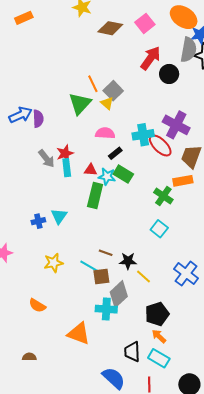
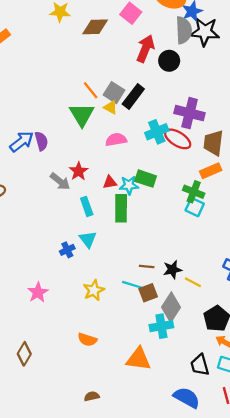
black rectangle: (115, 153) -> (133, 97), moved, size x1.6
cyan rectangle: (67, 168) -> (87, 206), moved
cyan square: (159, 229) -> (195, 207), moved

